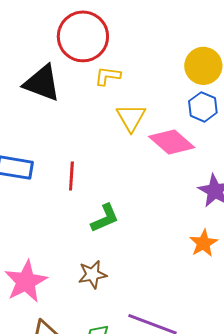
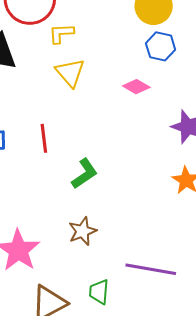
yellow triangle: (131, 118) -> (70, 73), moved
pink diamond: (172, 142) -> (136, 87), size x0.6

